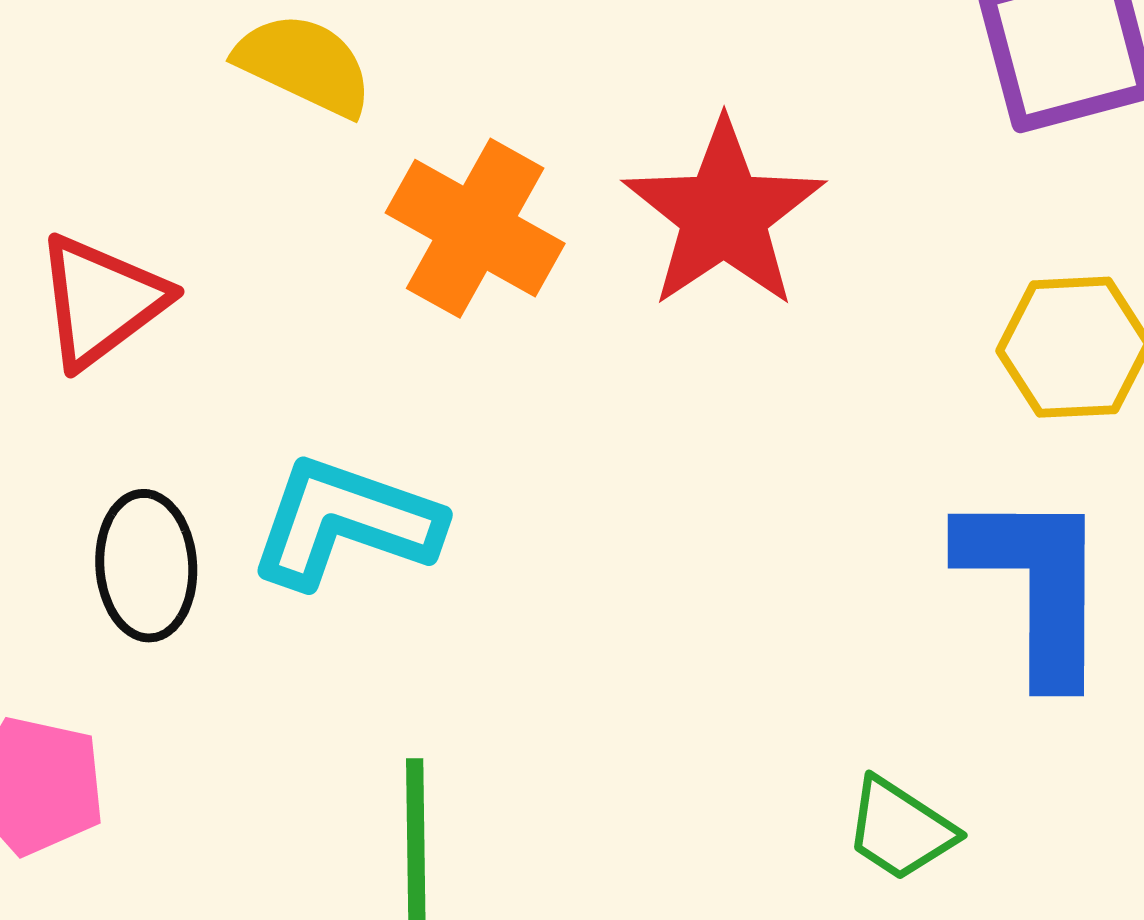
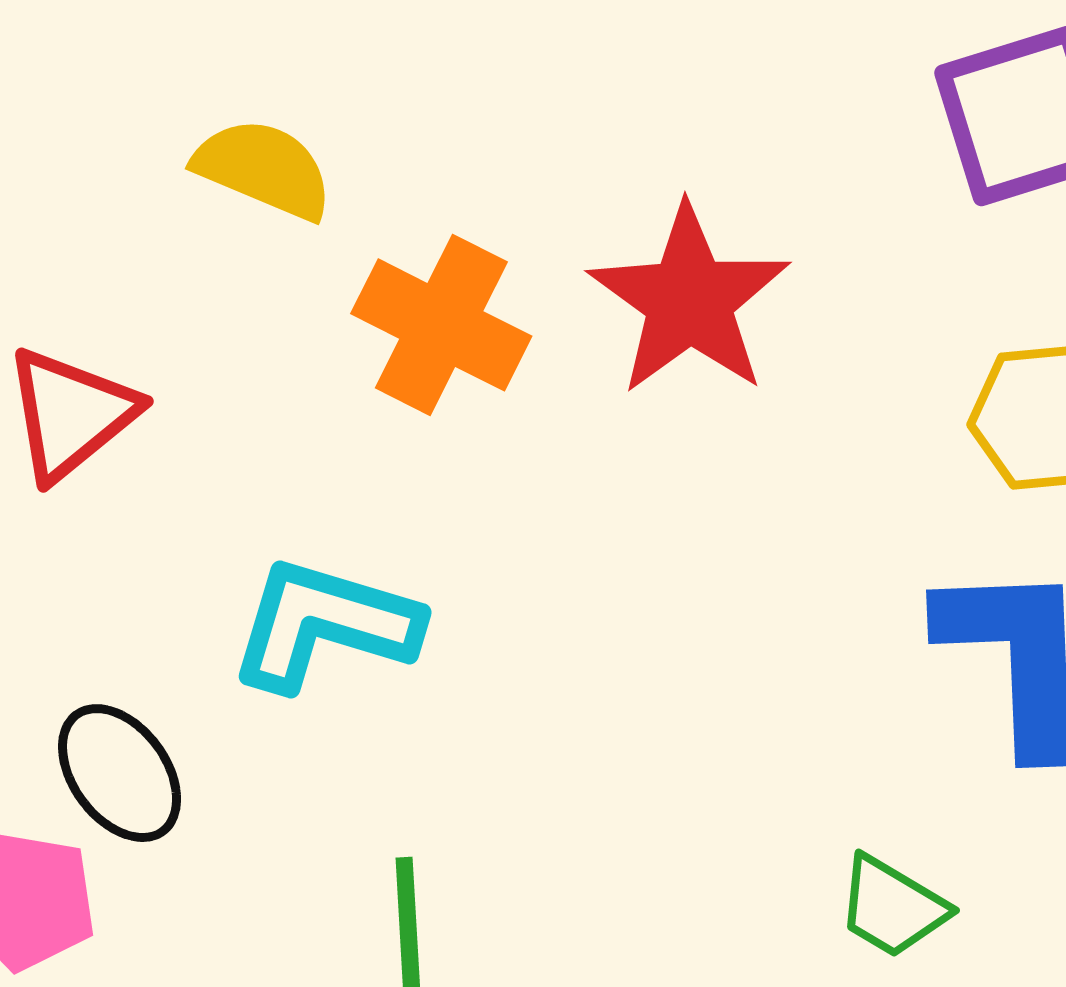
black ellipse: (146, 566) -> (120, 773), moved, turned -30

